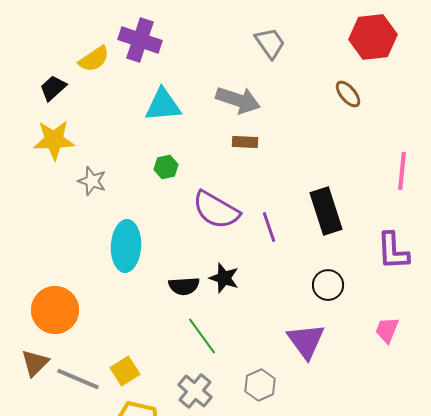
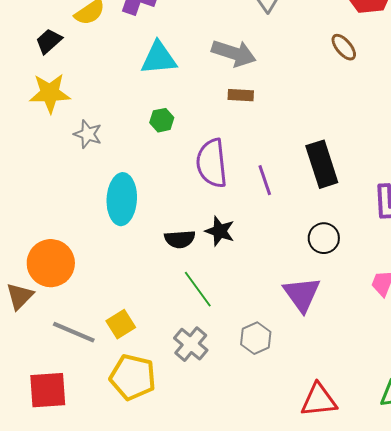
purple semicircle: (216, 210) -> (212, 163), turned 54
brown triangle: (35, 363) -> (20, 296), moved

